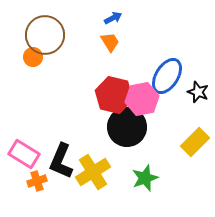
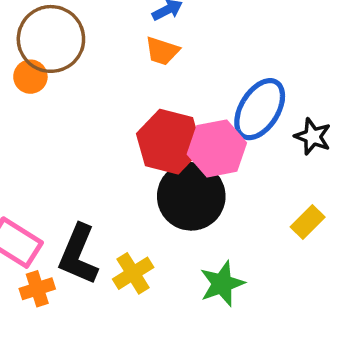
orange trapezoid: (110, 42) -> (162, 51), turned 140
yellow rectangle: (195, 142) -> (308, 222), size x0.7
yellow cross: (93, 172) -> (133, 273), size x0.7

